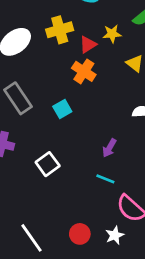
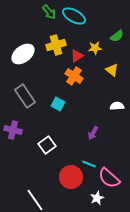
cyan square: (62, 109) -> (58, 104), turned -32
cyan line: (105, 179) -> (89, 164), moved
red circle: (80, 234) -> (71, 177), moved, size x1.5

